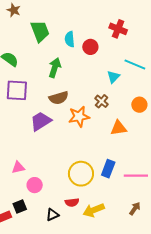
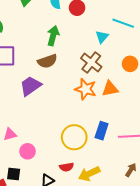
green arrow: (55, 68) -> (53, 36), moved
brown cross: (102, 101) -> (91, 63), size x1.5
orange star: (79, 117) -> (86, 89), moved, turned 30
black square: (20, 207) -> (14, 174), turned 32

